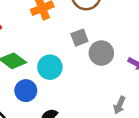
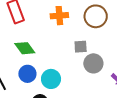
cyan circle: (50, 67) -> (51, 79), moved

